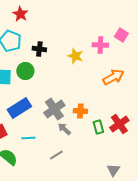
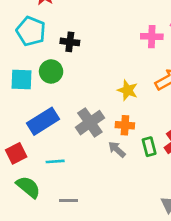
yellow star: (75, 56) -> (128, 90), moved
gray arrow: (64, 129) -> (117, 149), moved
gray line: (56, 155) -> (68, 200), moved, turned 32

